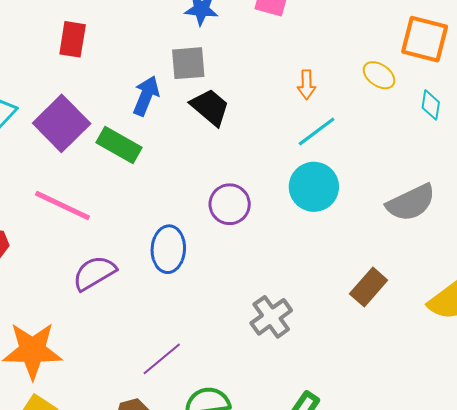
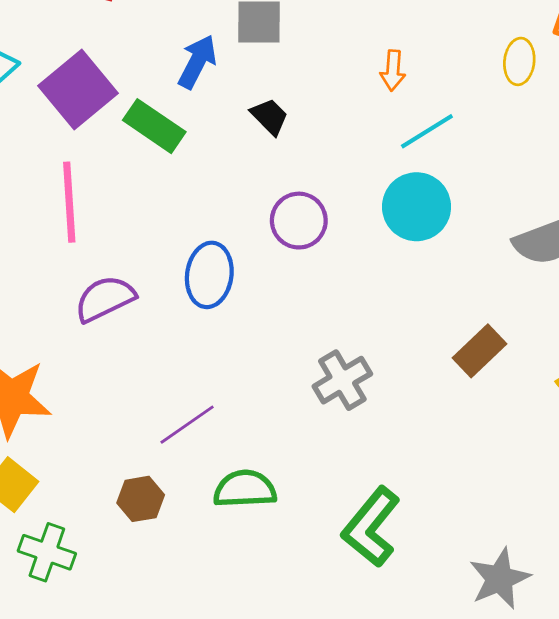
yellow ellipse: (379, 75) -> (519, 61), turned 56
orange arrow: (307, 85) -> (393, 70), moved
black trapezoid: (210, 107) -> (270, 117), moved, size x0.7
pink line: (62, 205) -> (69, 202), turned 56

